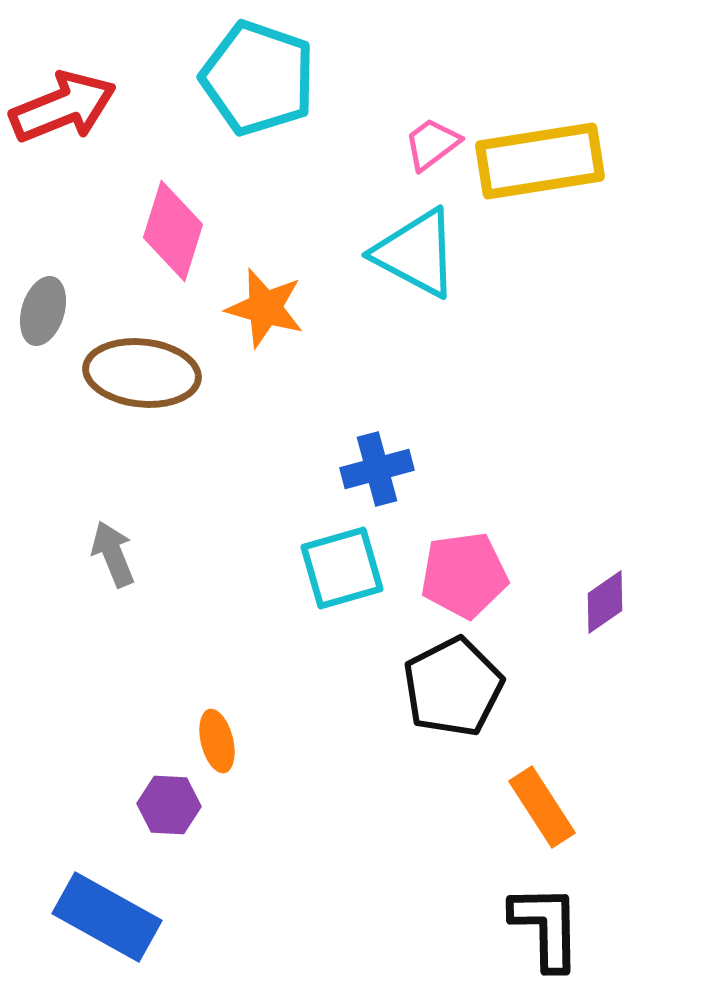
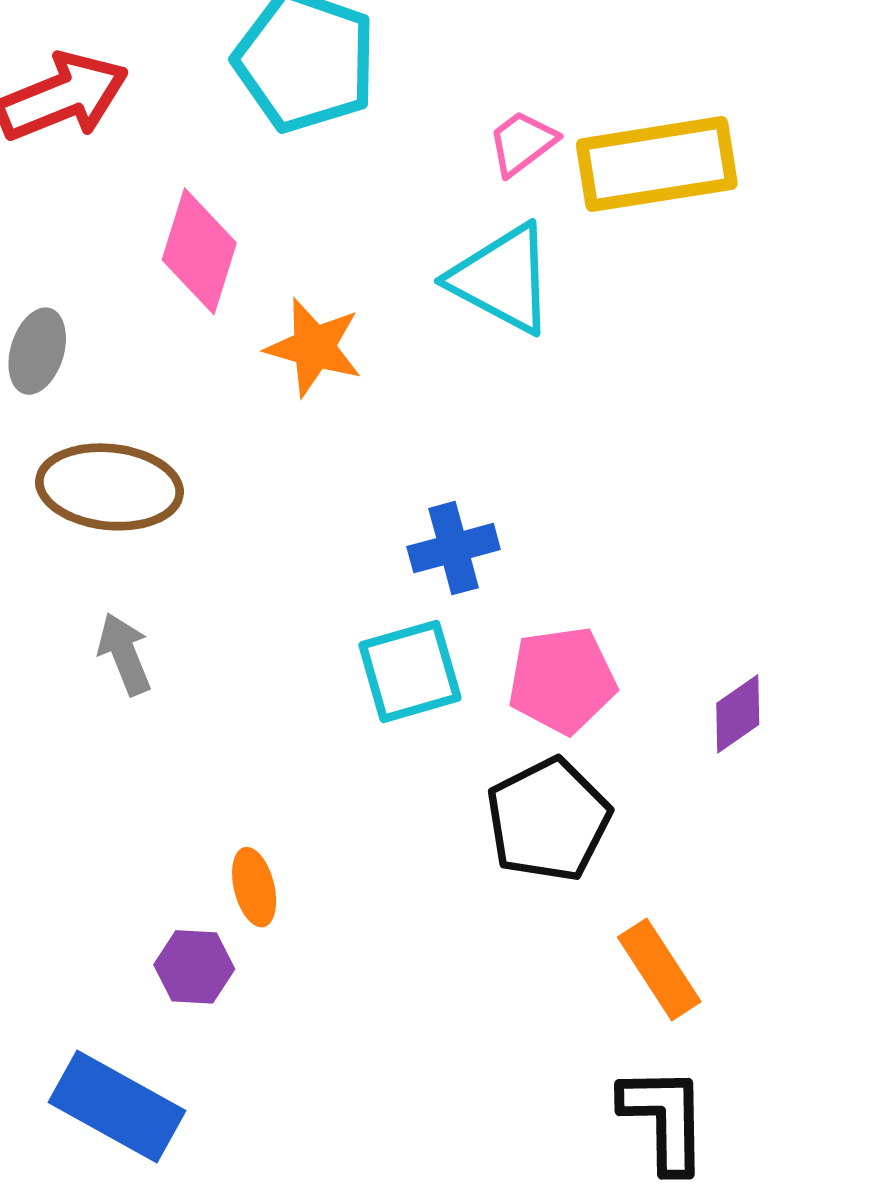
brown ellipse: (142, 373) -> (110, 487), moved

